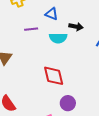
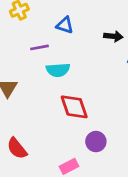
black arrow: (76, 27) -> (113, 36), moved
cyan semicircle: (58, 38) -> (58, 70), moved

